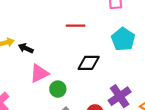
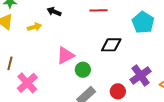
black arrow: (26, 48) -> (54, 12), moved

